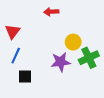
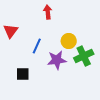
red arrow: (51, 12) -> (48, 12), turned 88
blue line: (16, 56) -> (37, 46), moved

